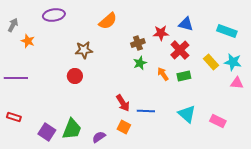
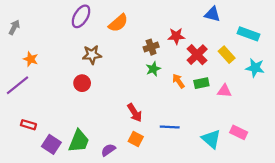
purple ellipse: (54, 15) -> (81, 16), moved, turned -50
blue triangle: (186, 24) -> (212, 14), moved
orange star: (28, 41) -> (31, 59), moved
yellow rectangle: (211, 62) -> (227, 55), moved
purple line: (16, 78) -> (18, 85), turned -40
pink triangle: (237, 83) -> (224, 91), moved
blue line: (146, 111) -> (170, 127), moved
cyan triangle: (187, 114) -> (211, 139), moved
red rectangle: (14, 117) -> (28, 125), moved

